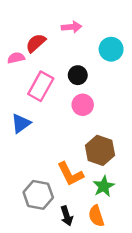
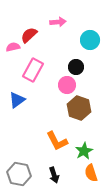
black circle: (78, 75) -> (76, 67), moved
brown hexagon: (100, 150) -> (79, 108), moved
gray hexagon: (38, 195) -> (19, 174), moved
orange semicircle: (96, 216) -> (91, 173), moved

